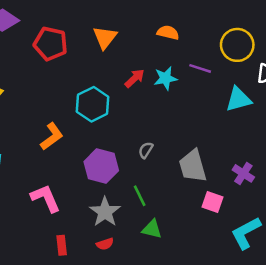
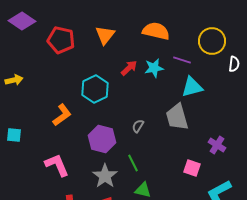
orange semicircle: (168, 33) -> (156, 31), size x1.5
cyan triangle: (238, 99) -> (192, 87), moved
gray trapezoid: (193, 166) -> (177, 117), moved

